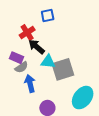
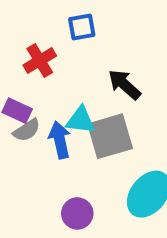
black arrow: (37, 47) -> (124, 85), moved
blue arrow: (30, 84) -> (60, 140), moved

